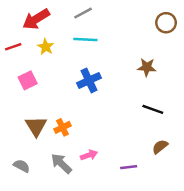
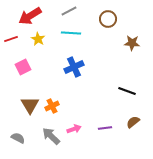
brown circle: (166, 23) -> (108, 19), moved
brown star: (147, 67) -> (132, 43), moved
purple line: (129, 167) -> (105, 128), moved

